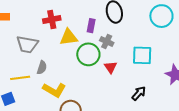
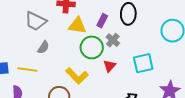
cyan square: (142, 55) -> (143, 63), turned -30
yellow line: (20, 78) -> (27, 69), moved
yellow L-shape: (54, 90) -> (77, 76), moved

